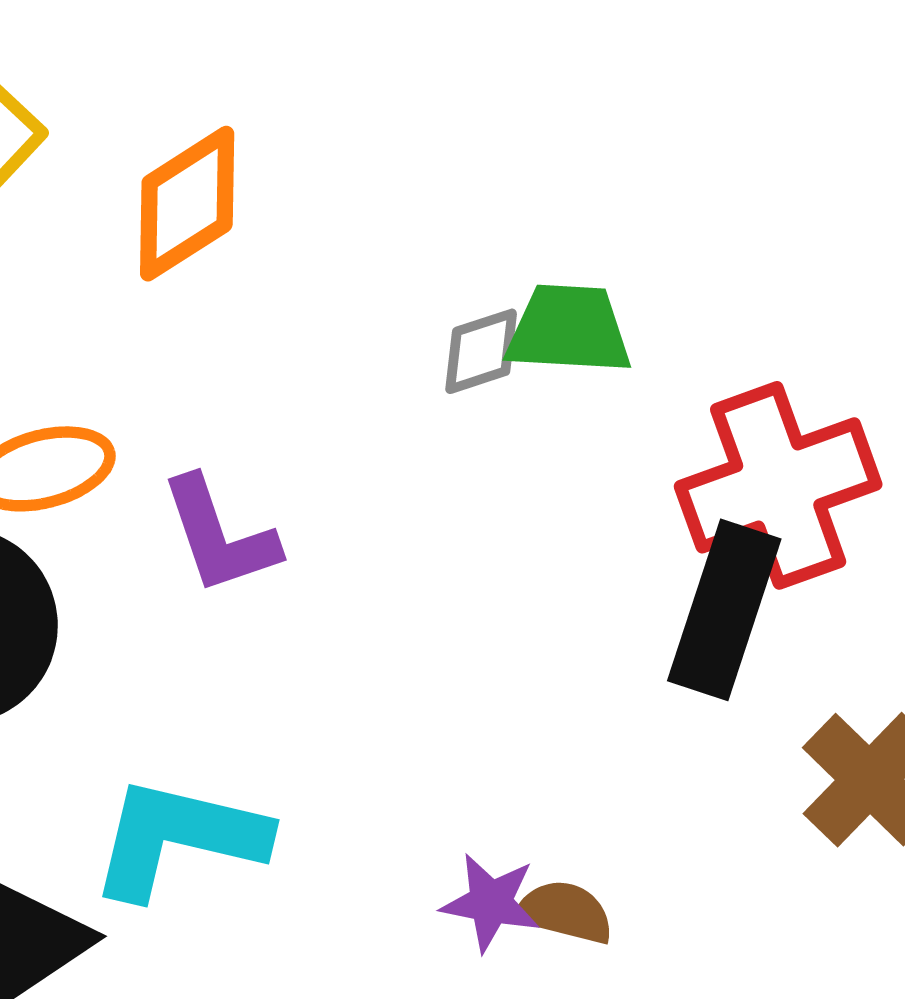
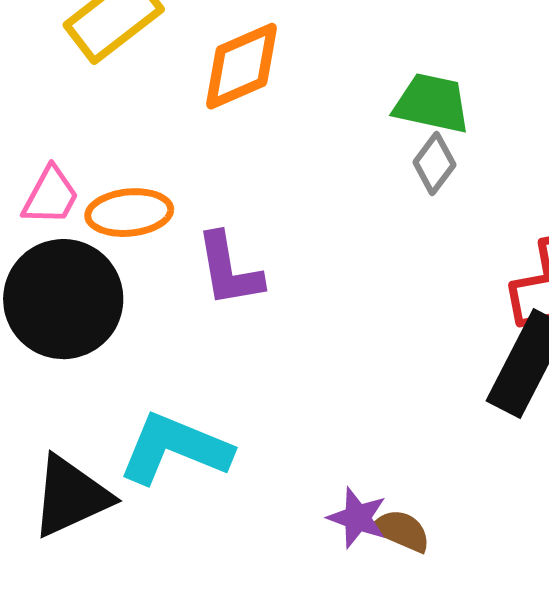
green trapezoid: (569, 329) -> (432, 103), moved
gray diamond: (481, 351) -> (434, 163), moved, turned -44

